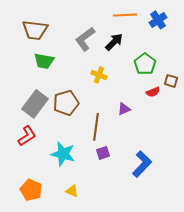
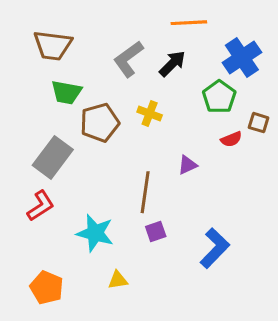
blue cross: (158, 20) -> (242, 58), moved, size x1.4
brown pentagon: (66, 103) -> (100, 123), moved
yellow triangle: (72, 191) -> (118, 280), moved, turned -32

